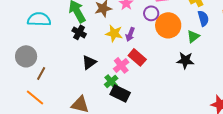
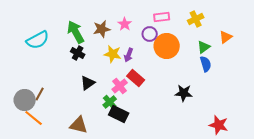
blue semicircle: (203, 18) -> (206, 64), moved
cyan semicircle: (39, 19) -> (38, 40), turned 150
green triangle: (193, 36) -> (204, 47), moved
gray circle: (26, 56) -> (25, 100), moved
black star: (185, 60) -> (184, 93), moved

